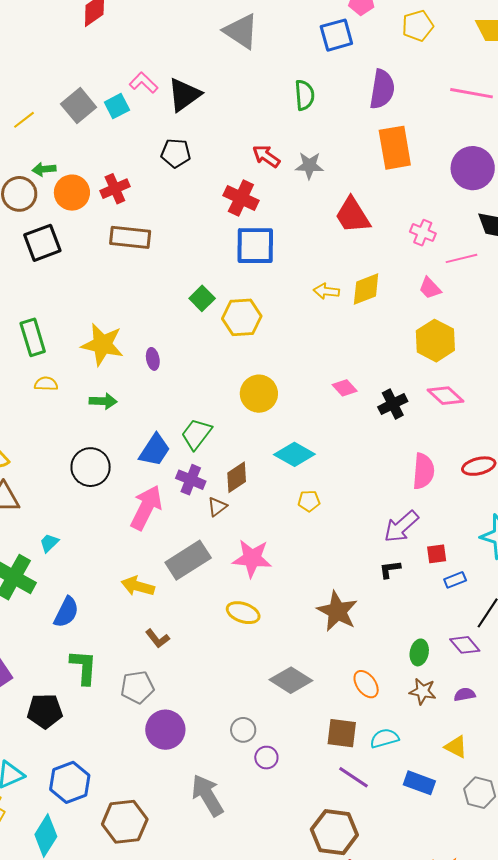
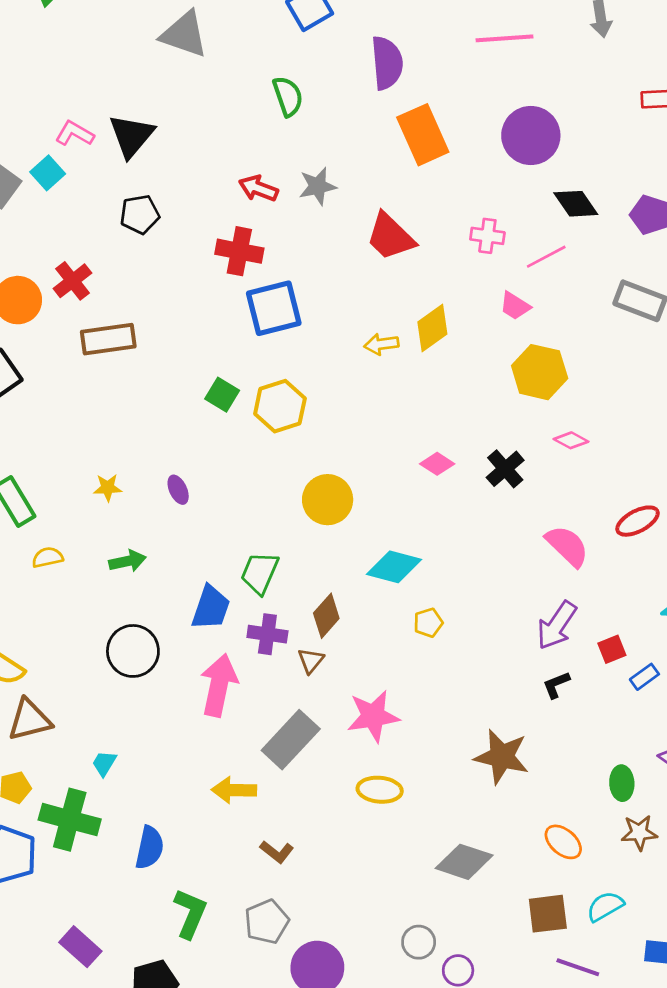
yellow star: (102, 344) -> (108, 488), size x0.5
pink diamond: (446, 396) -> (571, 440), size x0.7
pink semicircle: (423, 471) -> (567, 546), turned -36
green L-shape: (84, 667) -> (190, 914), turned 33

